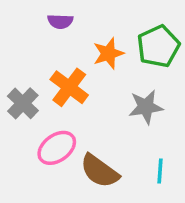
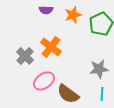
orange star: (108, 53) -> (73, 15), moved
gray star: (146, 107) -> (99, 69), moved

